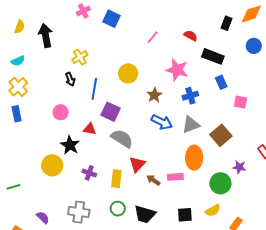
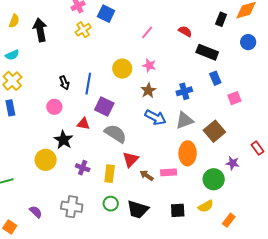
yellow cross: (80, 57) -> (83, 30), moved
pink star: (177, 70) -> (149, 65), moved, size x0.6
black arrow: (70, 79) -> (64, 83), moved
pink square: (240, 102) -> (234, 98), turned -32

